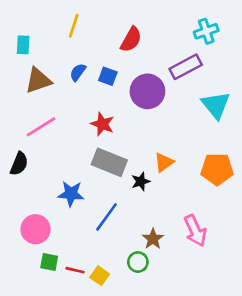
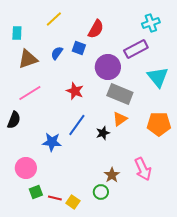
yellow line: (74, 26) -> (54, 19), turned 30
blue square: (108, 76) -> (79, 48), moved
gray rectangle: (109, 162) -> (120, 94), moved
blue line: (106, 217) -> (77, 125), moved
green square: (49, 262) -> (36, 192), turned -32

